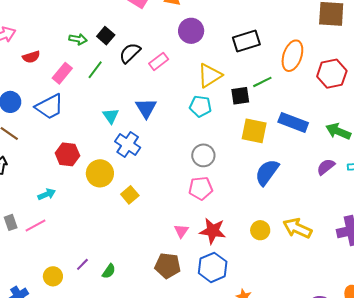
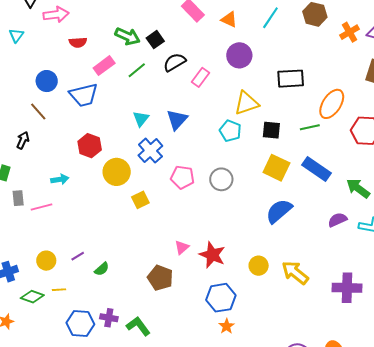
green arrow: (78, 39) -> (127, 36), size x1.4
pink rectangle: (159, 61) -> (200, 77), turned -30
green line: (262, 82) -> (310, 127), moved
pink pentagon: (201, 188) -> (182, 177), moved
blue hexagon: (213, 267) -> (221, 298), moved

